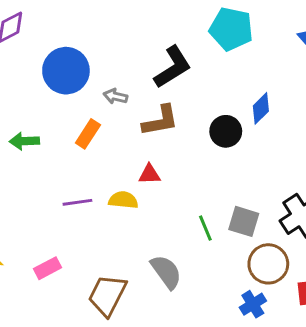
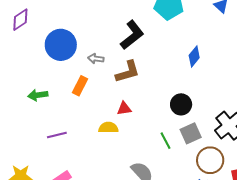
black circle: (226, 131) -> (181, 104), moved
purple line: (77, 202) -> (57, 135), moved
gray square: (244, 221) -> (191, 133), turned -35

